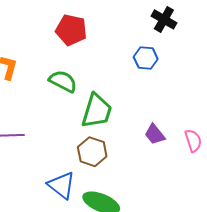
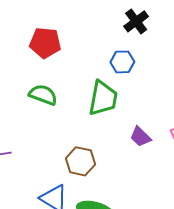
black cross: (164, 19) -> (136, 21), turned 30
green trapezoid: (97, 111) -> (103, 98), moved

